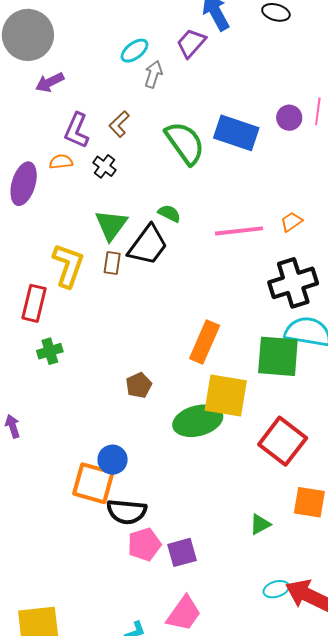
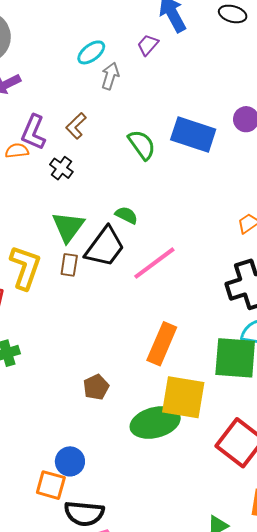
purple trapezoid: (191, 43) -> (148, 45), size x0.7
green semicircle: (185, 143) -> (142, 145), size x0.7
orange semicircle: (61, 162) -> (17, 151), moved
pink line: (239, 231) -> (154, 263), moved, turned -30
orange square: (93, 483) -> (51, 485), size x0.7

